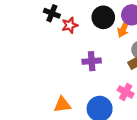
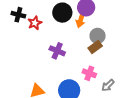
purple cross: (92, 61) -> (57, 51), turned 35

